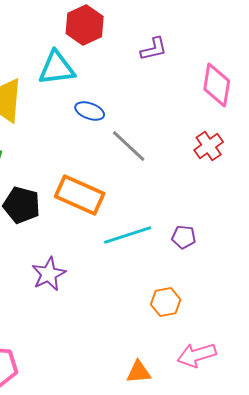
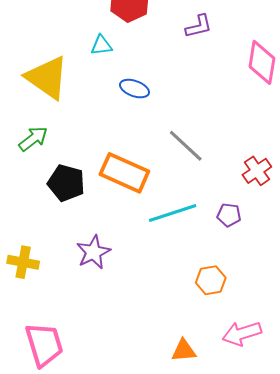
cyan triangle: (57, 68) -> (101, 45), size x0.6
gray line: (129, 146) -> (186, 146), moved
red cross: (209, 146) -> (257, 171), moved

